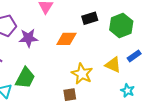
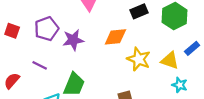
yellow star: (82, 74) -> (139, 59), moved
cyan star: (127, 90) -> (180, 85), moved

